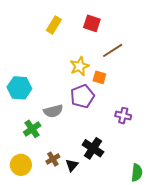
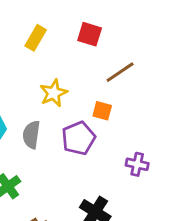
yellow star: (80, 66) -> (54, 93), moved
gray semicircle: (53, 111) -> (31, 135), moved, turned 114

